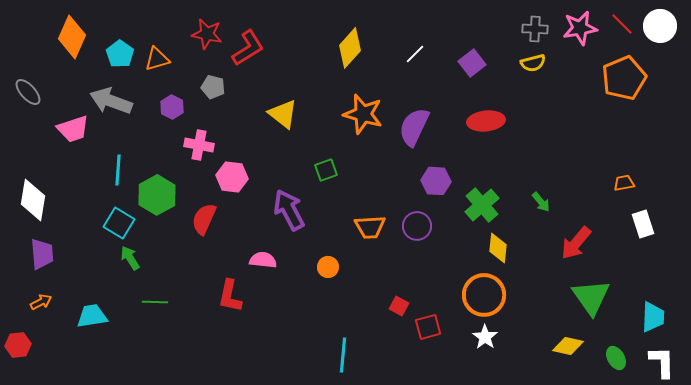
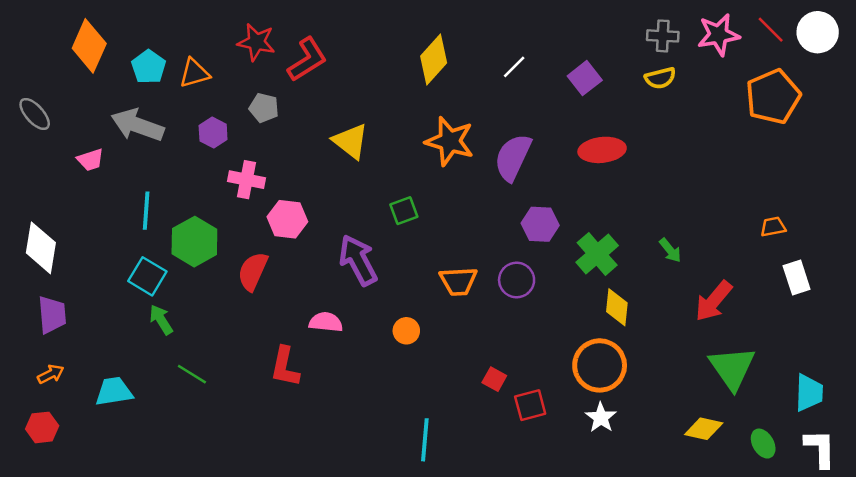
pink trapezoid: (73, 129) -> (90, 160), size x0.7
green line: (155, 302) -> (192, 374), turned 30
red hexagon: (18, 345) -> (42, 427), moved

